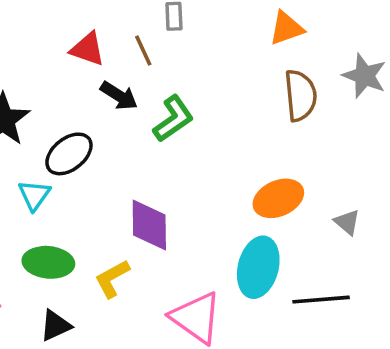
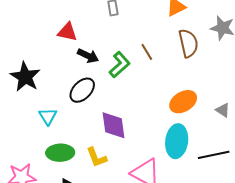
brown line: (143, 50) -> (147, 52), moved
black ellipse: (69, 154) -> (82, 90), moved
yellow L-shape: (112, 279) -> (97, 157), turned -75

